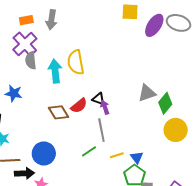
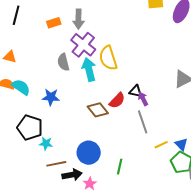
purple cross: (25, 44) -> (83, 45), moved
green line: (89, 151) -> (120, 167), moved, turned -35

